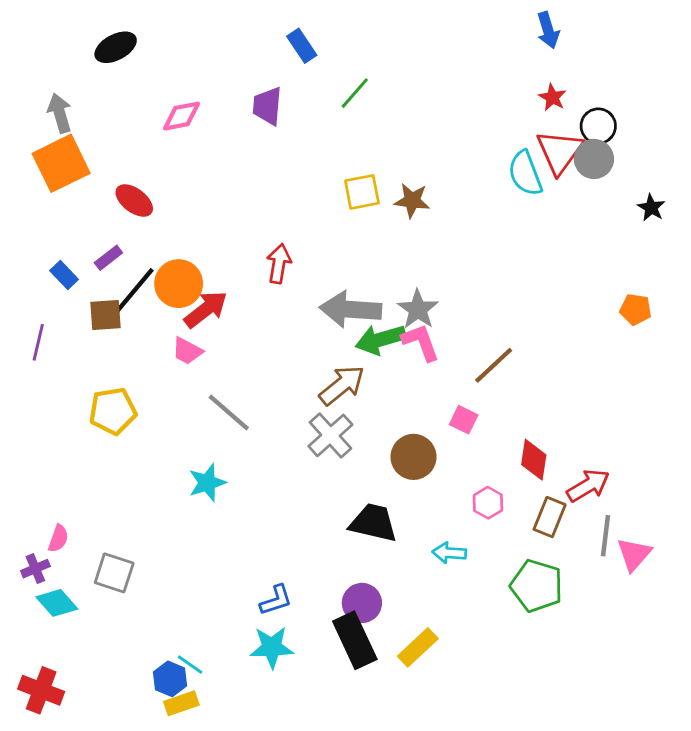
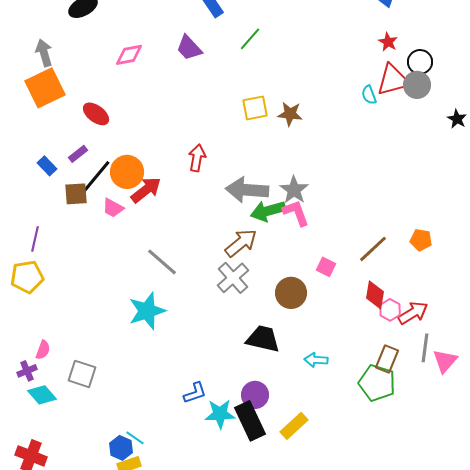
purple trapezoid: (267, 106) -> (189, 48), turned -48
red triangle: (560, 152) -> (393, 80), turned 39
cyan semicircle: (525, 173) -> (369, 95), size x0.6
orange pentagon: (635, 309) -> (421, 240), moved
purple line: (38, 342) -> (35, 239), moved
pink trapezoid: (187, 351) -> (113, 208), moved
brown line: (494, 365) -> (373, 249), moved
yellow pentagon: (113, 411) -> (27, 277), moved
cyan star: (207, 483) -> (147, 311), size x1.4
pink hexagon: (488, 503) -> (390, 310), moved
brown rectangle: (550, 517) -> (387, 359), moved
cyan star: (272, 647) -> (220, 414), moved

